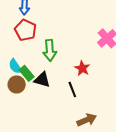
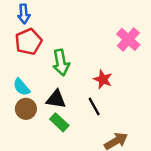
red pentagon: (25, 30) -> (28, 42), turned 30
green rectangle: (27, 73) -> (59, 122), moved

